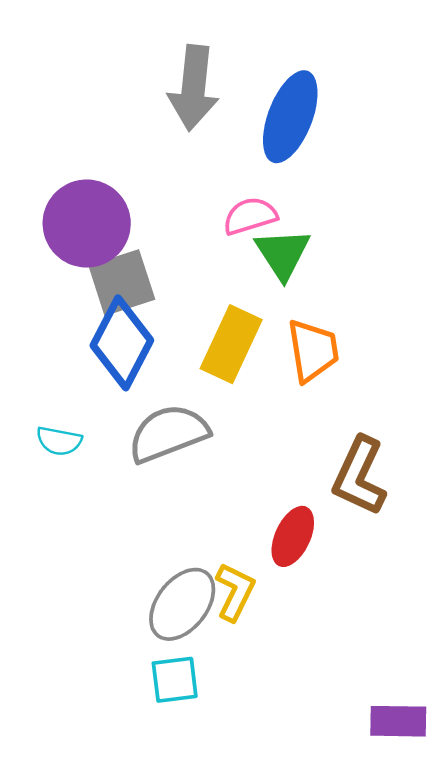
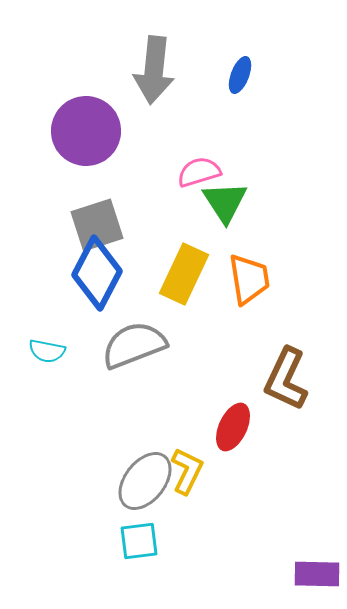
blue ellipse: (290, 117) -> (240, 75), moved, size x0.5
purple circle: (87, 224) -> (86, 131), moved

